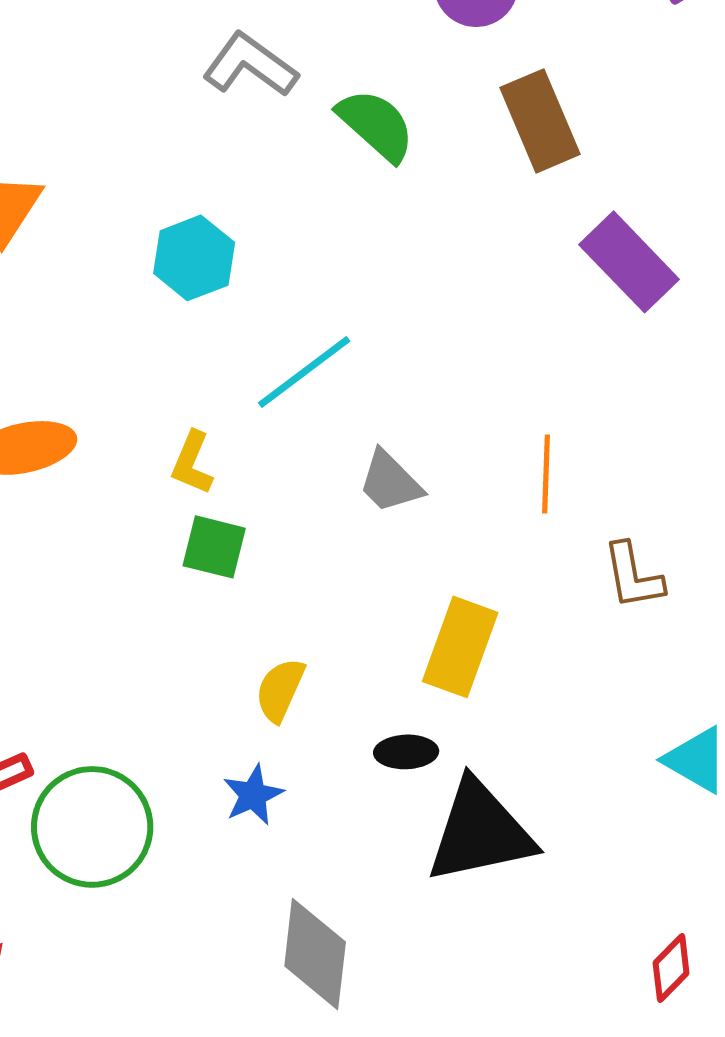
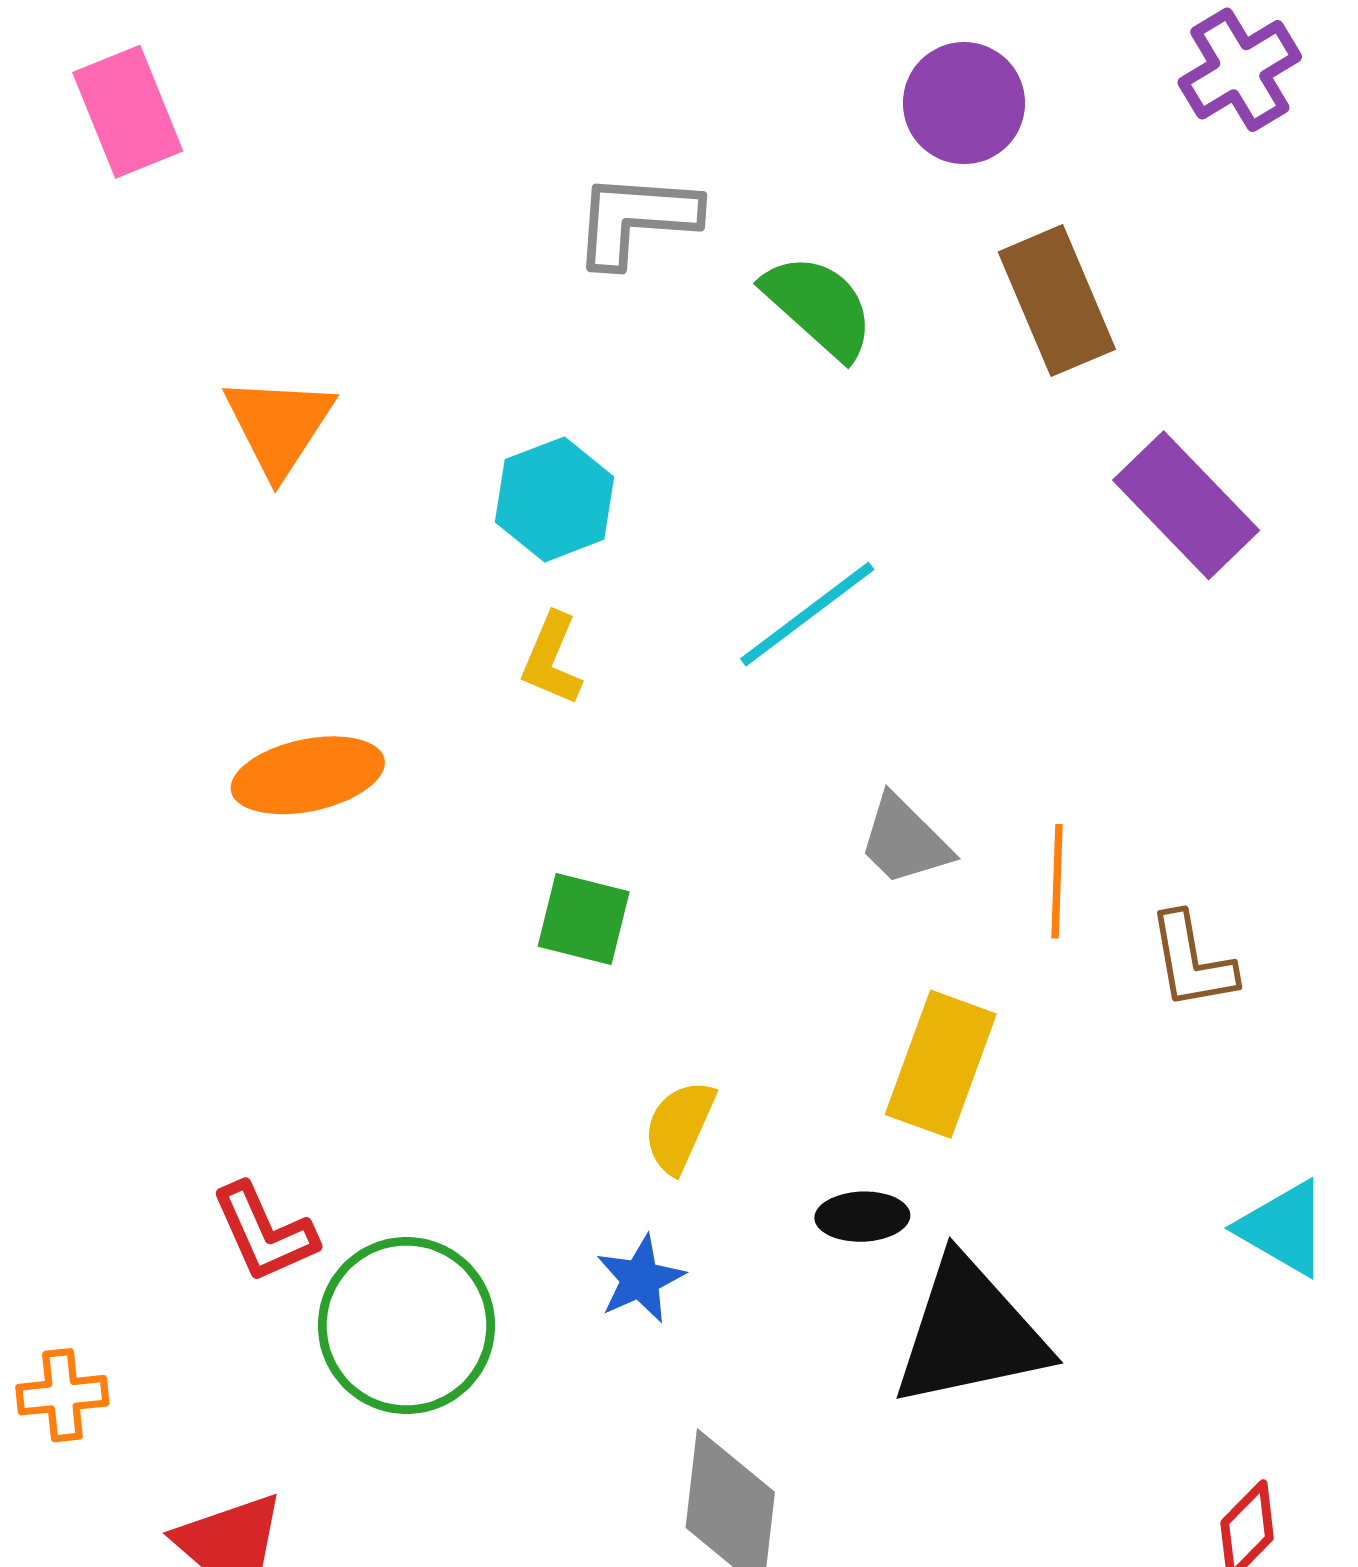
gray L-shape: (250, 65) -> (636, 219), turned -32
cyan line: (304, 372) -> (807, 614), moved
yellow L-shape: (192, 463) -> (552, 659), moved
orange line: (546, 474) -> (1057, 881), moved
gray trapezoid: (390, 482) -> (904, 841), moved

